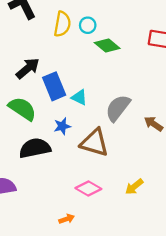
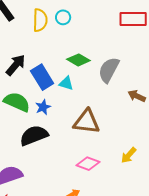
green diamond: (107, 46) -> (78, 60), moved
gray semicircle: (118, 108) -> (109, 70), moved
blue star: (62, 126) -> (43, 107), moved

